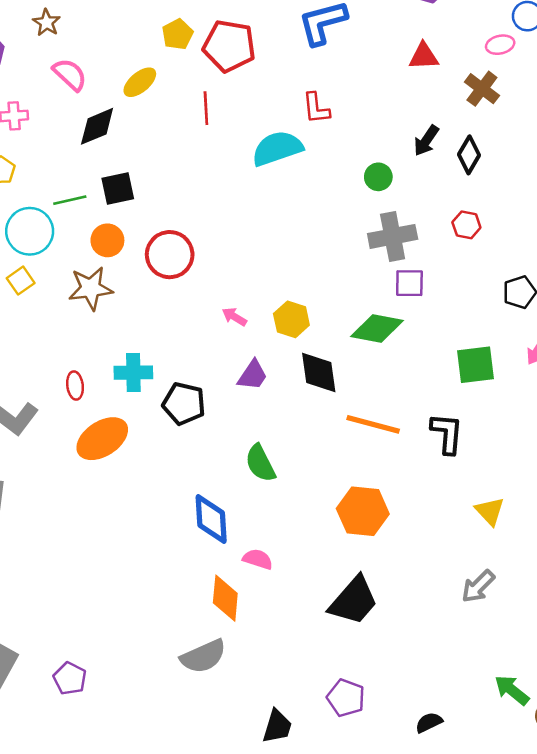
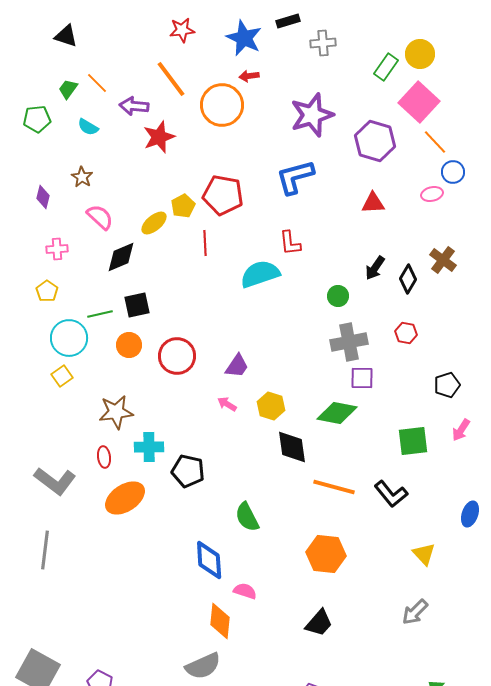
yellow pentagon: (177, 34) -> (183, 206), moved
brown cross: (482, 89) -> (443, 260), moved
brown star: (91, 288) -> (116, 412), moved
purple trapezoid: (253, 375) -> (237, 366), moved
black L-shape: (447, 433) -> (391, 494), turned 136
black trapezoid: (354, 601) -> (319, 623), size x0.7

